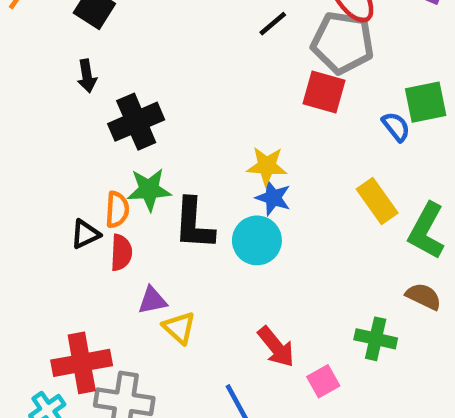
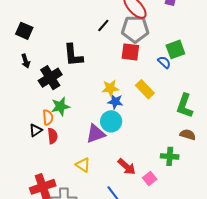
yellow rectangle: (377, 201) -> (145, 89), moved
black L-shape: (194, 224) -> (73, 55), moved
purple triangle: (152, 300) -> (96, 134), moved, size x1.5

